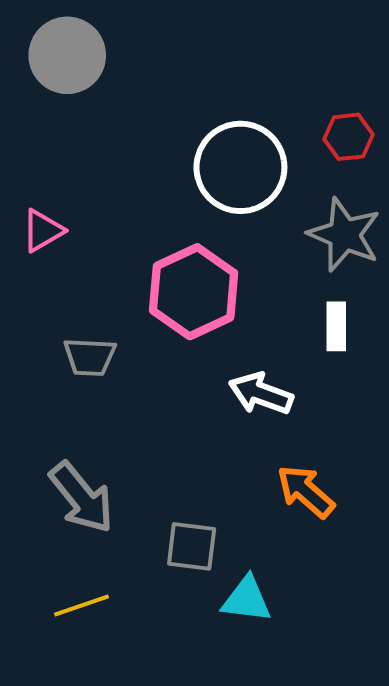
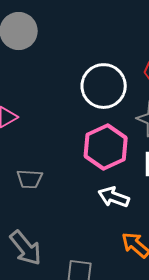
pink hexagon: (194, 292) -> (106, 147), moved

